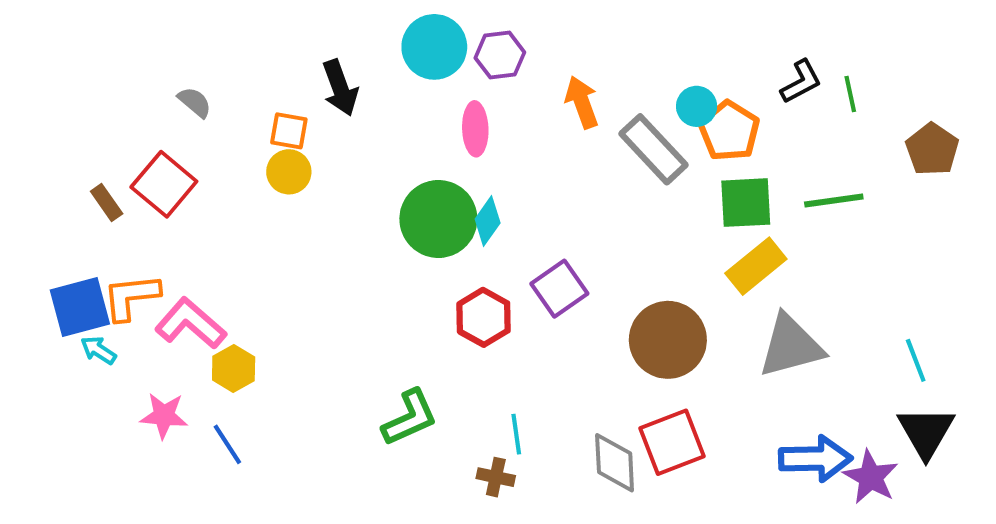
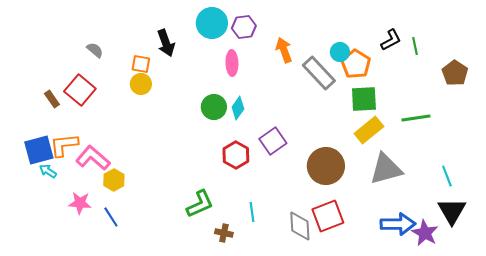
green line: (834, 201) -> (416, 118), moved
green circle: (438, 219) -> (214, 107), size x0.7
brown cross: (496, 477) -> (224, 233), moved

